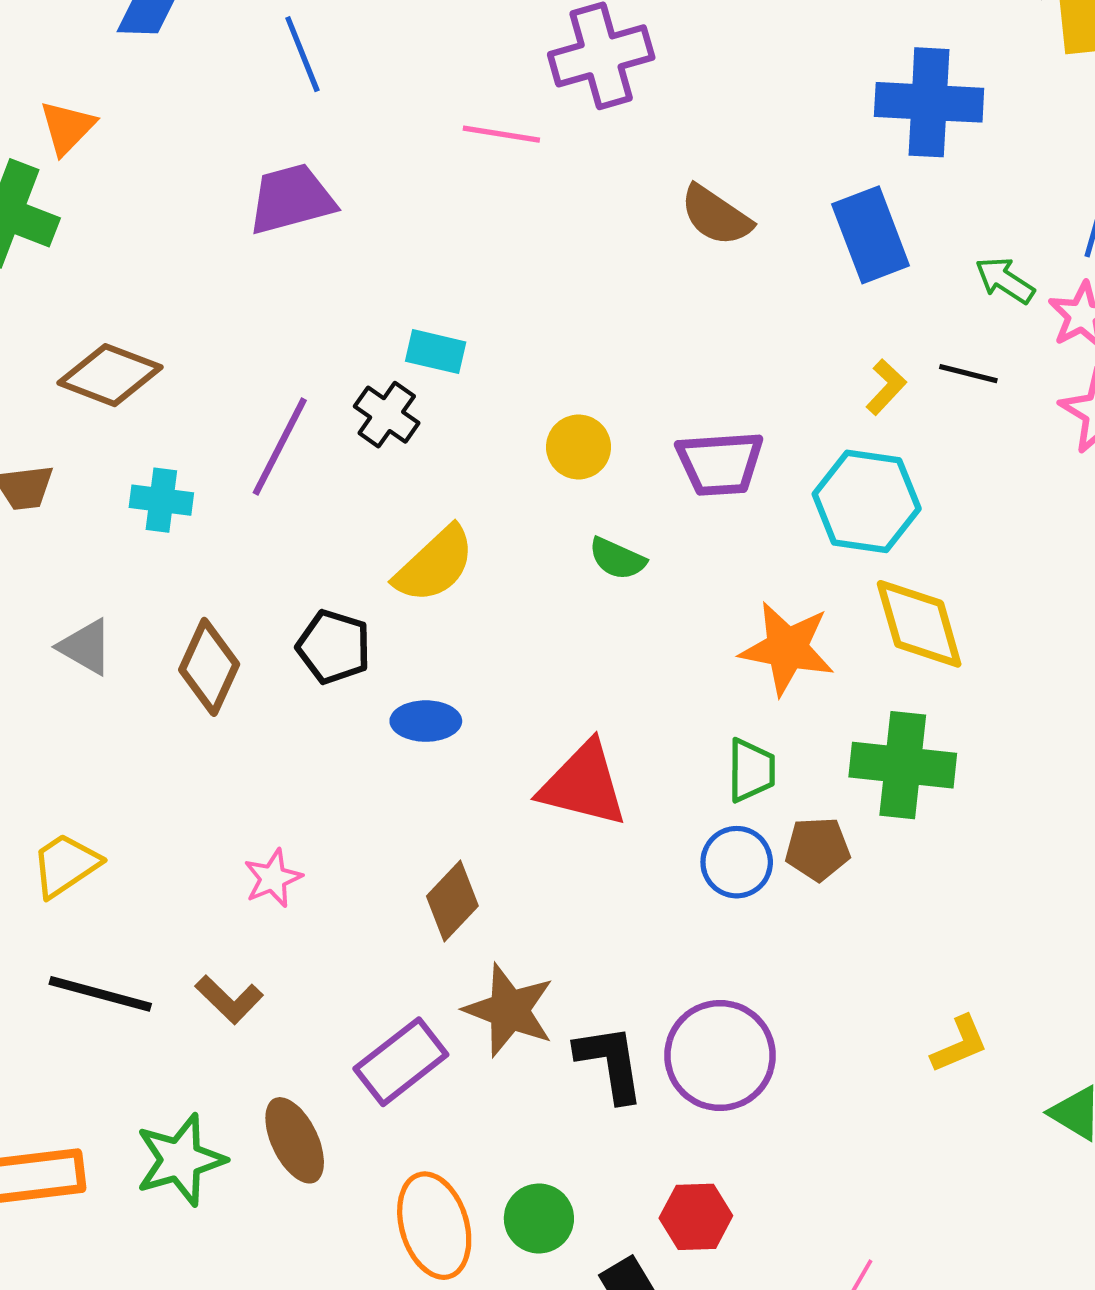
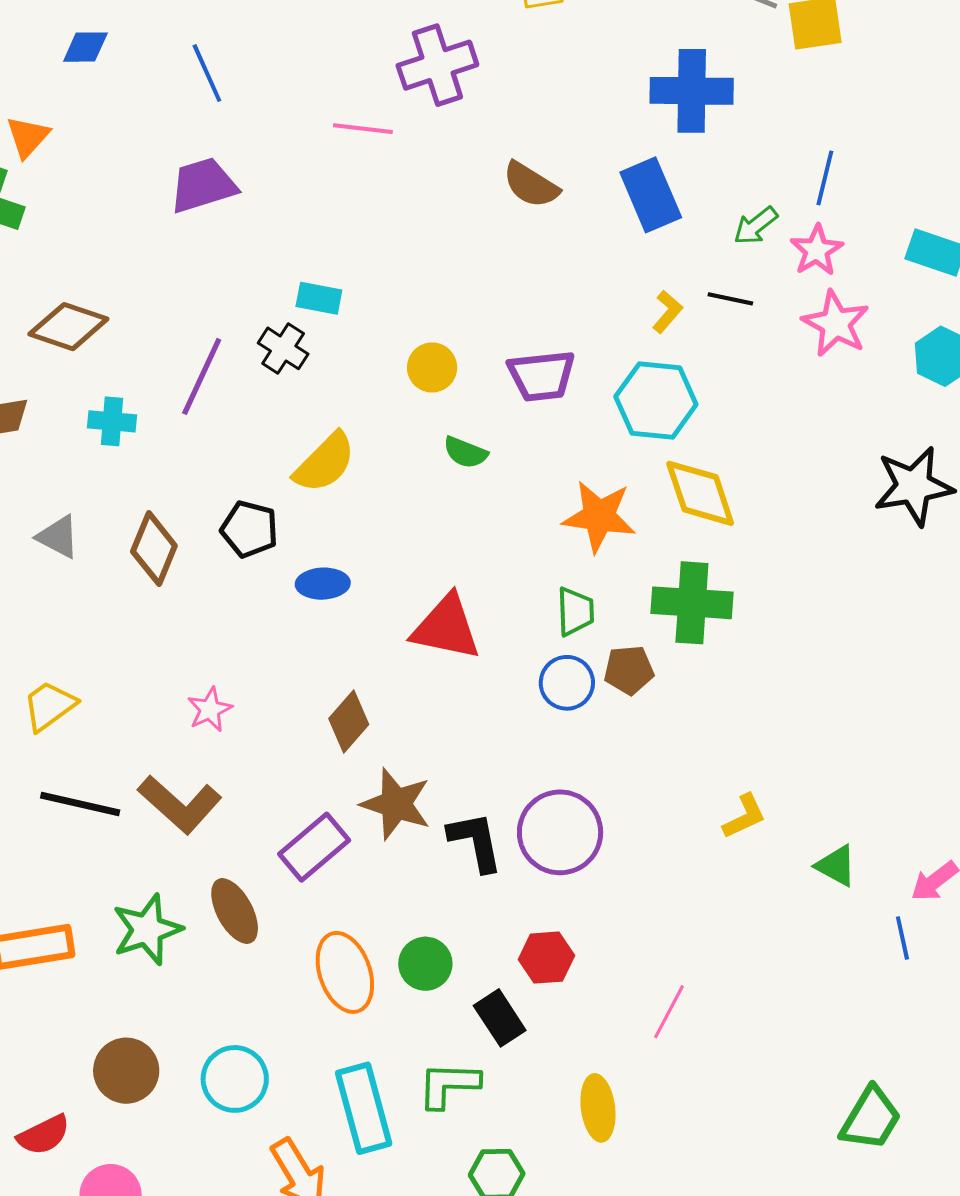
green arrow: (1005, 280) -> (756, 226), turned -69
brown L-shape: (229, 999) -> (180, 804), size x1.6

